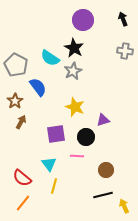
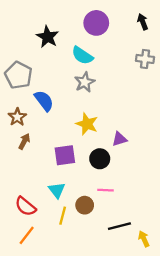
black star: (74, 48) -> (48, 37), moved
cyan semicircle: (50, 58) -> (82, 55), moved
pink line: (77, 156) -> (106, 190), moved
brown circle: (106, 170) -> (85, 205), moved

